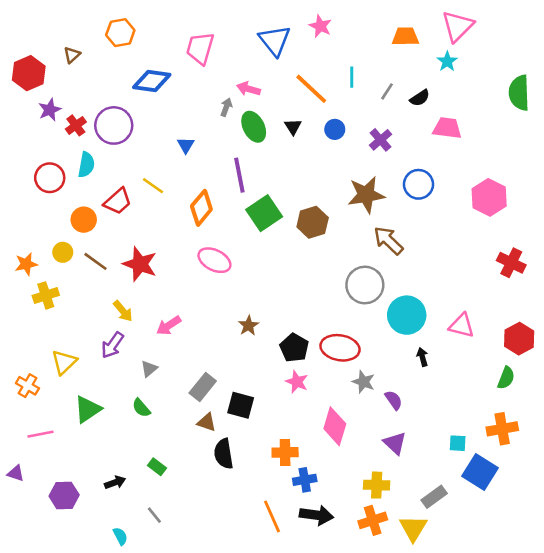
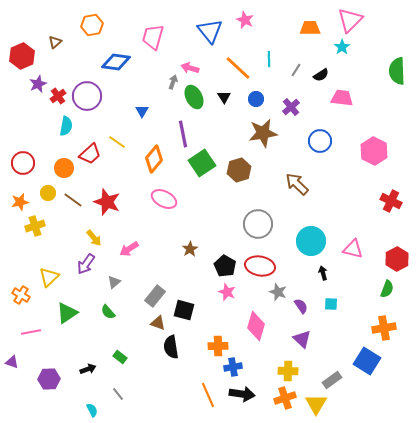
red circle: (50, 178) -> (23, 163), moved
brown star: (366, 195) -> (263, 133), moved
gray circle: (365, 285) -> (258, 224), moved
cyan square: (458, 443) -> (331, 304), moved

